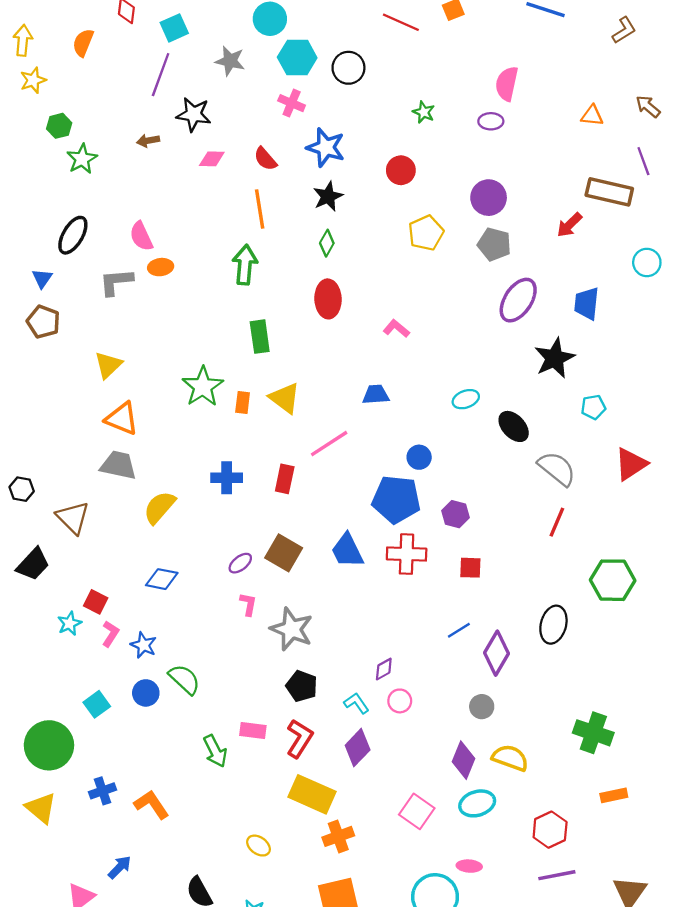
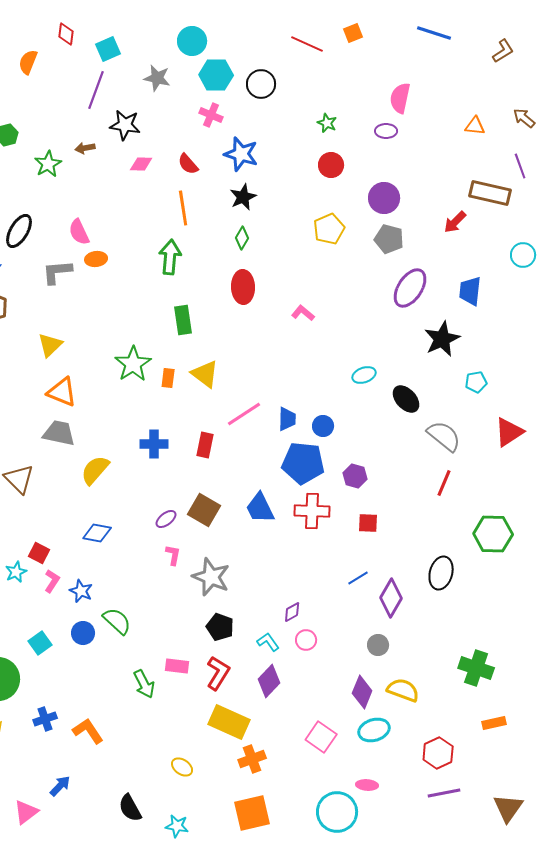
green star: (82, 159) -> (48, 164), moved
red circle: (401, 170) -> (331, 165), moved
blue trapezoid: (376, 395) -> (287, 419), moved, turned 95

